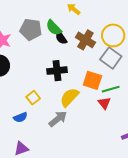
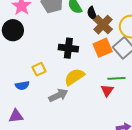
black semicircle: (61, 38) -> (92, 13), moved
orange square: (92, 80) -> (103, 48), moved, turned 36

